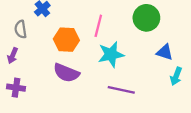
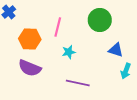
cyan star: (111, 54) -> (69, 52), size x0.6

